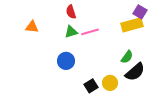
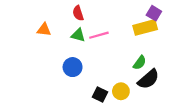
orange triangle: (32, 27) -> (44, 30), moved
green triangle: (71, 32) -> (78, 35), turned 32
black square: (91, 86) -> (100, 95), turned -32

